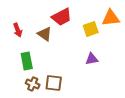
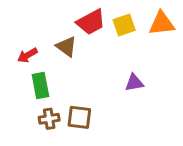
yellow square: (91, 29) -> (124, 25), moved
red arrow: (18, 30) -> (27, 55), moved, turned 80
brown cross: (33, 84) -> (49, 119), turned -32

